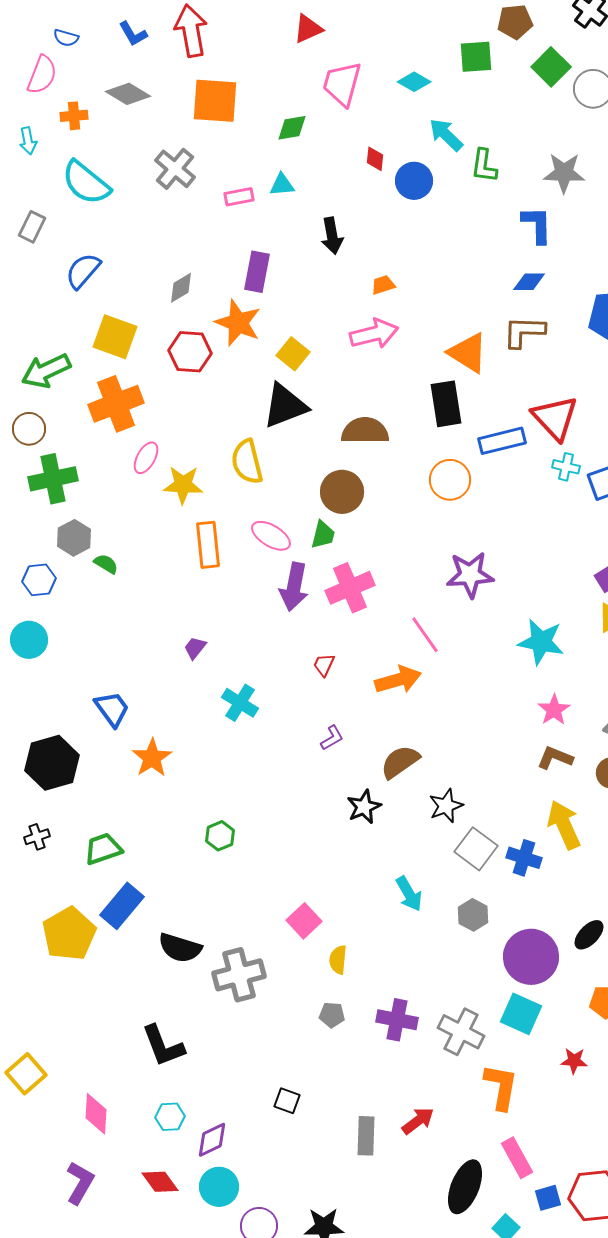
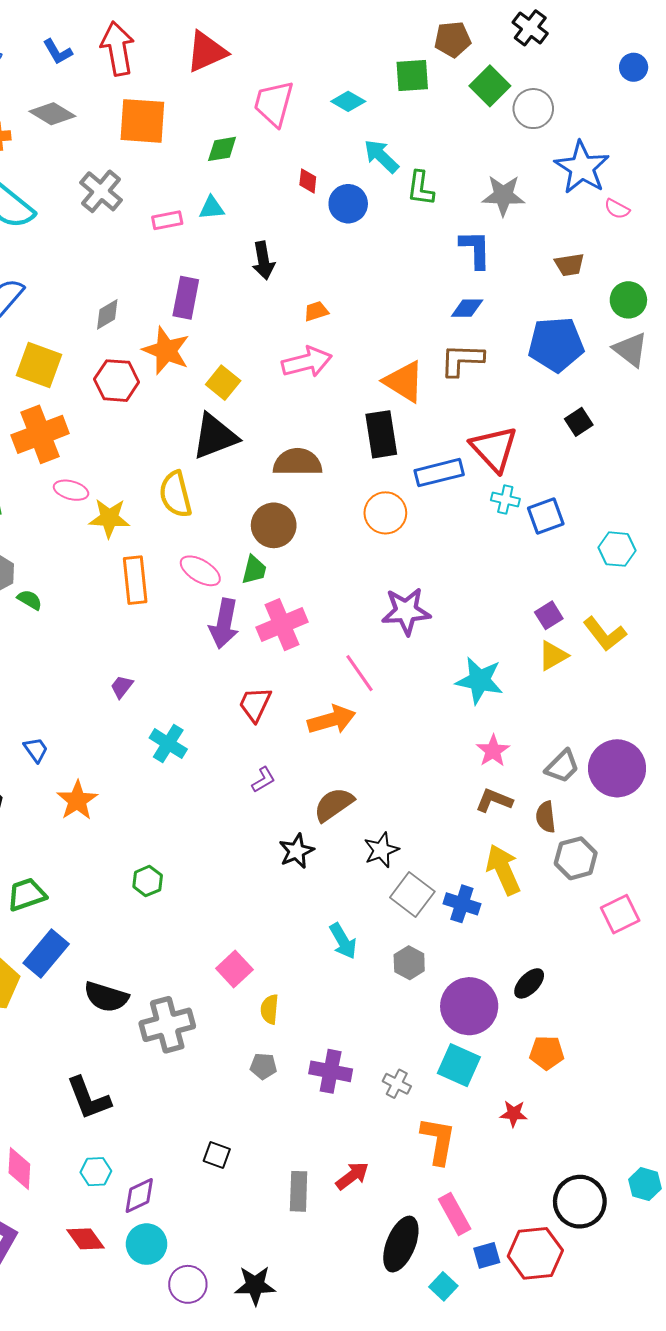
red triangle: (308, 29) -> (206, 52), moved, size x1.4
pink ellipse: (146, 458) -> (71, 490), turned 76
red trapezoid: (324, 665) -> (255, 704), size x1.5
blue trapezoid: (112, 709) -> (36, 750), size x0.7
gray cross: (461, 1032) -> (397, 1084), size x0.6

